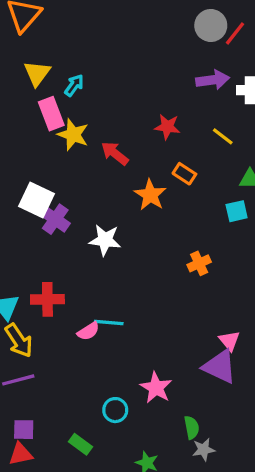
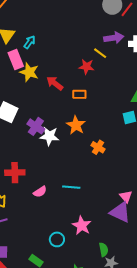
yellow line: (223, 136) -> (100, 53), moved
orange rectangle: (184, 174) -> (79, 94), moved, turned -32
orange star: (150, 195) -> (76, 125), moved
purple cross: (55, 219) -> (36, 126), moved
orange cross: (199, 263) -> (98, 147), moved, turned -32
cyan line: (109, 322) -> (71, 187), moved

